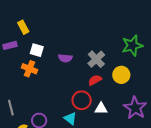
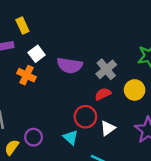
white square: (37, 50) -> (37, 54), turned 32
purple semicircle: (65, 58) -> (70, 65), size x1.5
white triangle: (101, 109) -> (108, 128), turned -40

